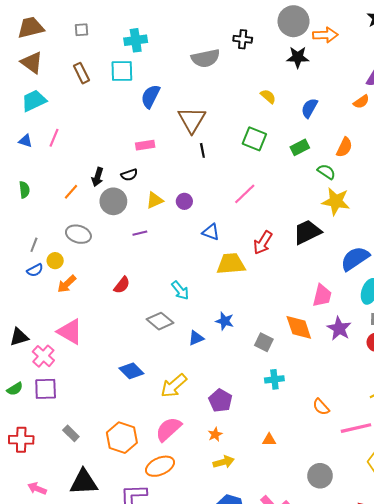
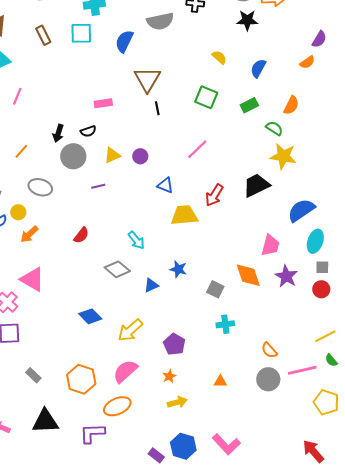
blue semicircle: (150, 96) -> (124, 41), moved
orange line: (71, 192) -> (21, 151), moved
gray circle: (320, 476) -> (268, 379), moved

